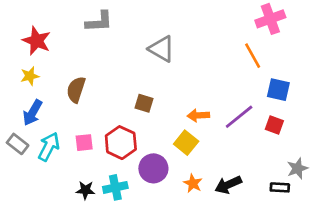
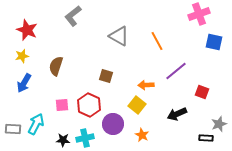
gray L-shape: (99, 22) -> (73, 16), turned 145
orange line: (253, 56) -> (157, 41), moved
blue square: (278, 90) -> (214, 42), moved
purple line: (239, 117) -> (176, 71), moved
gray rectangle: (18, 144) -> (13, 129), moved, turned -35
cyan arrow: (49, 147) -> (36, 124), moved
black arrow: (228, 185) -> (177, 114), moved

